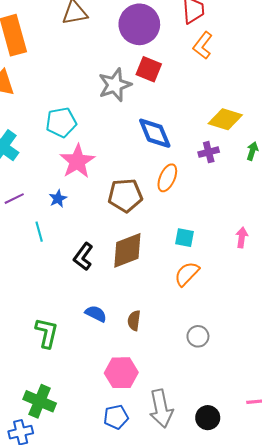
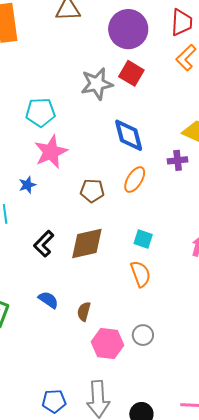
brown pentagon: (125, 195) -> (92, 191), size x0.7
orange semicircle: (187, 274) -> (141, 274), turned 108
pink hexagon: (121, 373) -> (108, 343), moved

